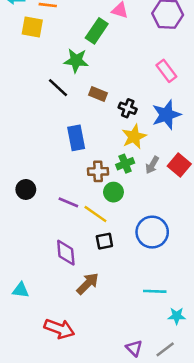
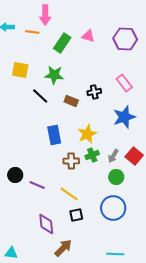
yellow square: (32, 27) -> (20, 70), moved
green rectangle: (97, 31) -> (62, 43), moved
black cross: (128, 108) -> (94, 92), moved, turned -32
yellow star: (134, 137) -> (87, 134), moved
green circle: (113, 192) -> (116, 177), moved
purple line: (68, 202) -> (37, 185), moved

